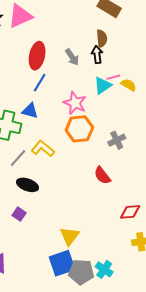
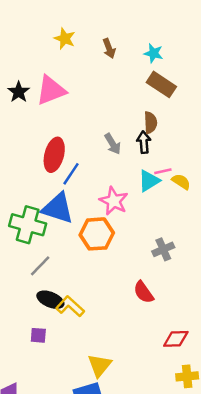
red ellipse: (37, 56) -> (54, 155), moved
blue triangle: (30, 111) -> (58, 208), size x1.6
orange hexagon: (79, 129) -> (97, 234), moved
yellow L-shape: (43, 149) -> (70, 306), moved
purple square: (19, 214) -> (38, 335), turned -32

